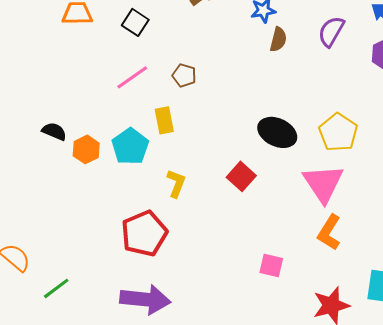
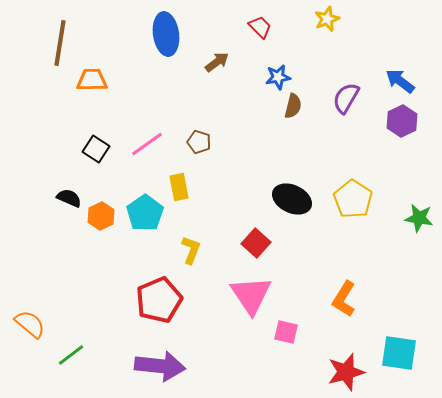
black square: (135, 22) -> (96, 149), moved
pink triangle: (323, 183) -> (251, 295), moved

